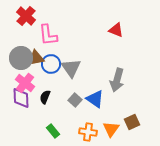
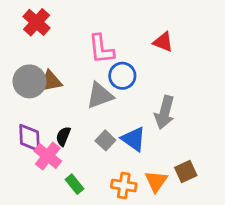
pink L-shape: (48, 35) -> (101, 49), moved
blue circle: (51, 64) -> (122, 76), moved
gray triangle: (71, 68) -> (100, 95), turned 45
pink cross: (25, 83) -> (48, 156), moved

